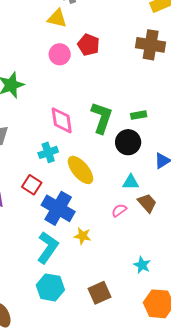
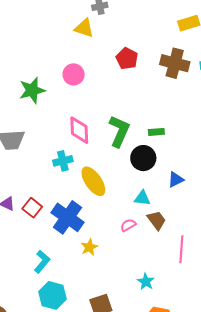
red pentagon: (89, 45) -> (127, 58), moved
pink circle: (60, 54) -> (74, 74), moved
red square: (32, 185) -> (32, 208), moved
yellow star: (83, 236) -> (89, 247), turned 30
cyan L-shape: (48, 248) -> (42, 262), moved, size x0.7

